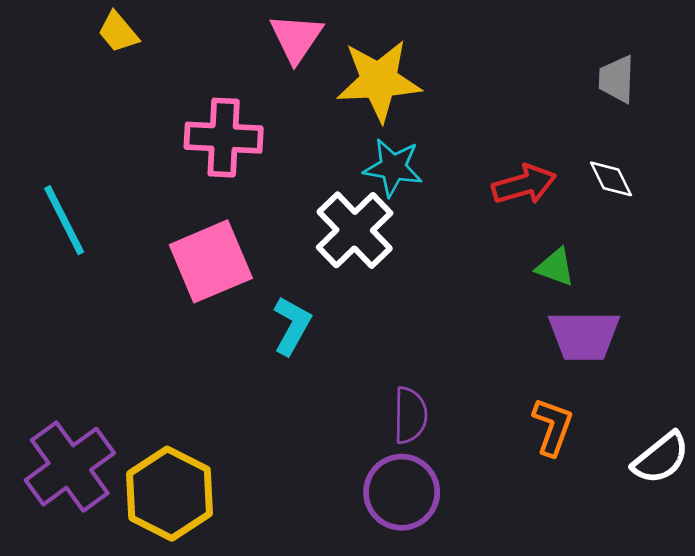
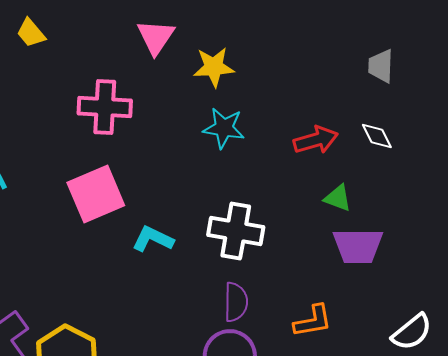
yellow star: (379, 81) -> (214, 67), size x0.7
white cross: (355, 230) -> (236, 231), moved, turned -36
cyan L-shape: (292, 326) -> (153, 239), turned -93
orange L-shape: (553, 427) -> (313, 321), moved, turned 60

